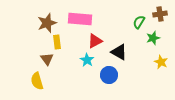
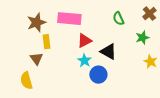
brown cross: (160, 14) -> (149, 14), turned -32
green semicircle: (139, 22) -> (118, 19), moved, turned -56
cyan star: (87, 60) -> (84, 61), moved

